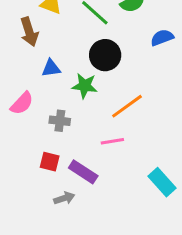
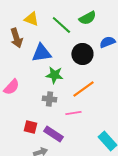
black circle: (105, 55) -> (82, 54), moved
blue triangle: (51, 68) -> (41, 53), moved, size x1.5
gray cross: (60, 121) -> (49, 99), moved

